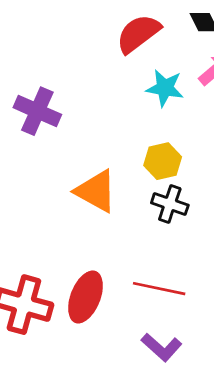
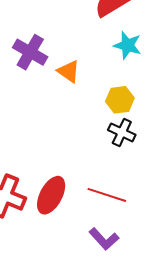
orange triangle: (96, 191) -> (69, 71), moved, size x0.7

